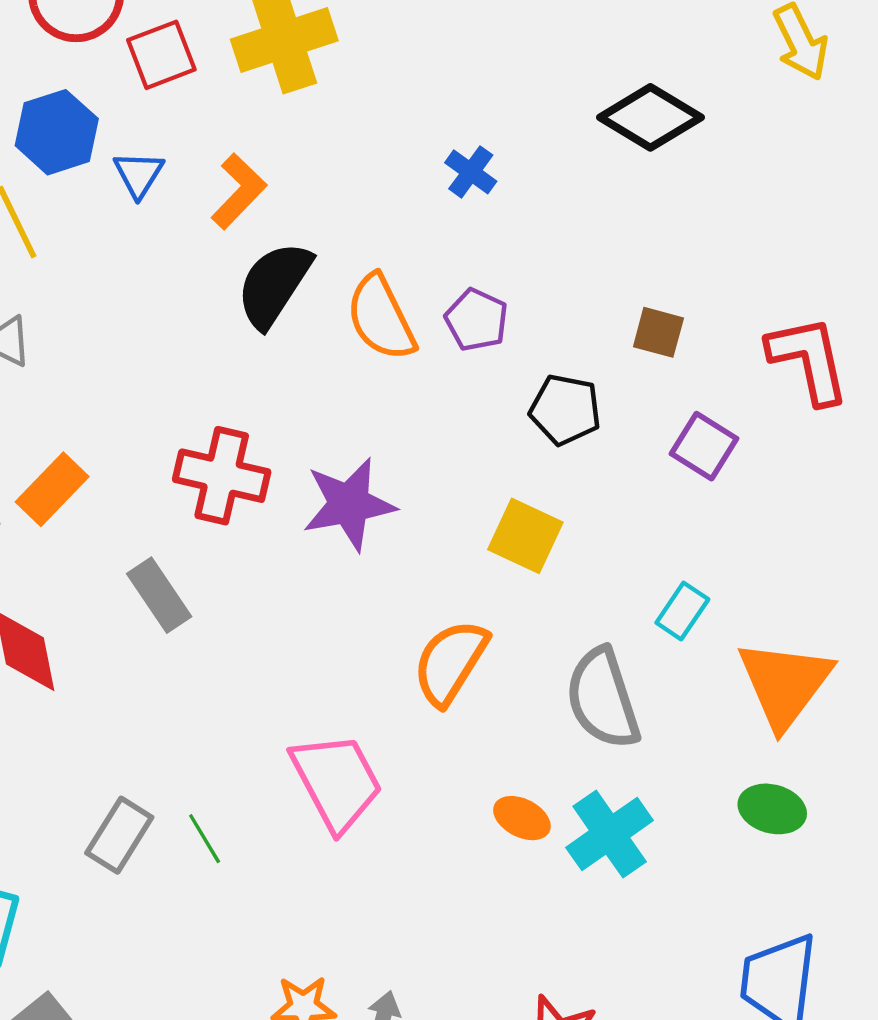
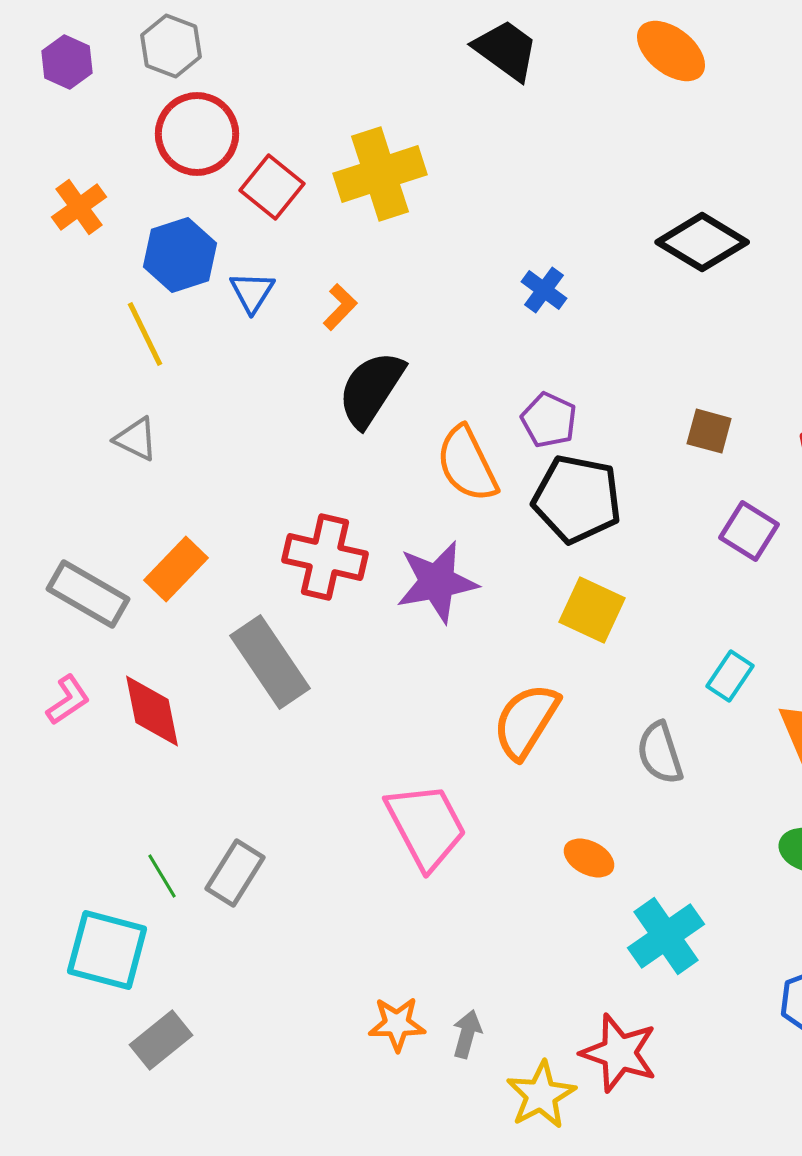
red square: (161, 55) -> (272, 187), turned -30
orange L-shape: (239, 191) -> (340, 307), size x0.7
orange semicircle: (381, 318) -> (467, 464), moved
black pentagon: (565, 410) -> (577, 499), moved, size x1.4
gray rectangle: (159, 595) -> (270, 662), size x1.4
gray semicircle: (603, 699) -> (660, 753), size x0.7
cyan cross: (610, 834) -> (666, 936), moved
green line: (205, 839) -> (162, 876), moved

